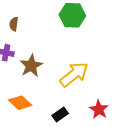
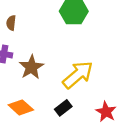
black rectangle: (60, 115) -> (63, 108), moved

